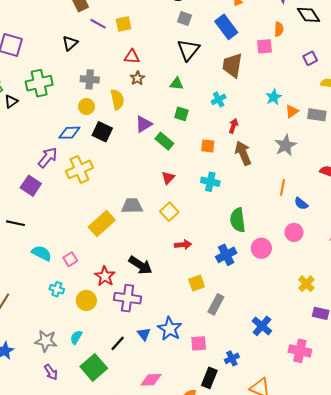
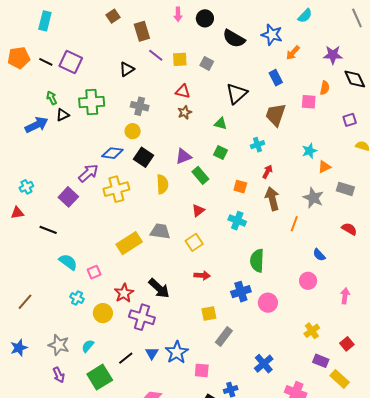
gray square: (184, 19) -> (207, 63), moved
blue rectangle: (226, 27) -> (276, 78), size x0.7
yellow semicircle: (117, 99) -> (162, 184), moved
gray rectangle: (317, 115) -> (345, 189), moved
gray star: (286, 145) -> (313, 198), turned -30
orange line: (283, 187) -> (294, 224), moved
pink circle: (261, 248) -> (268, 303), moved

